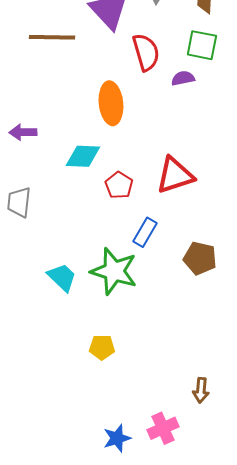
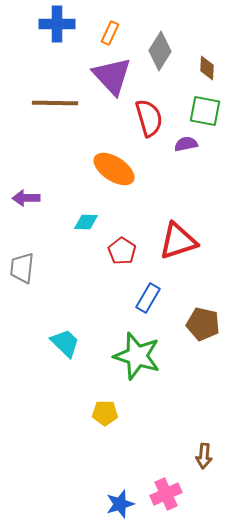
orange ellipse: (111, 103) -> (114, 169), turned -51
cyan diamond: (83, 156) -> (86, 222), size x0.7
green star: (114, 271) -> (137, 356), moved

